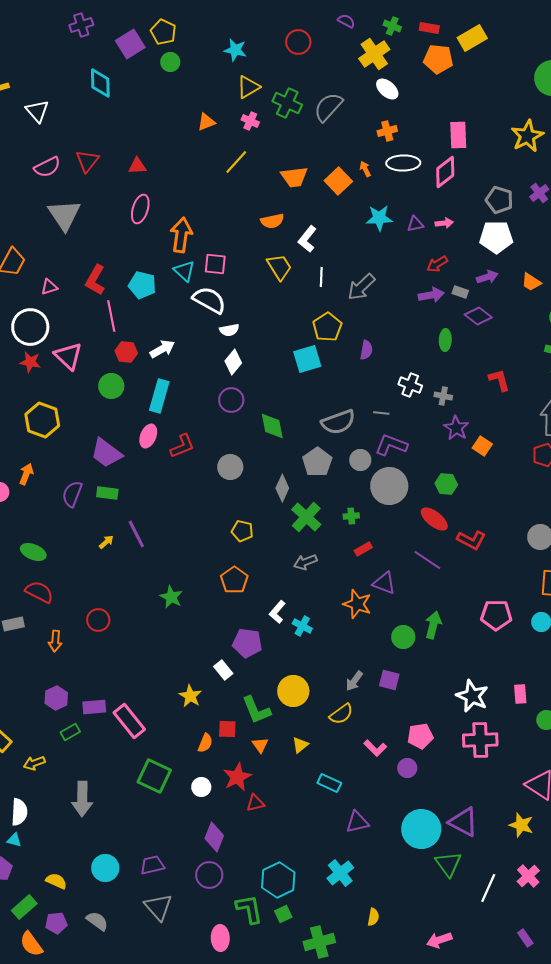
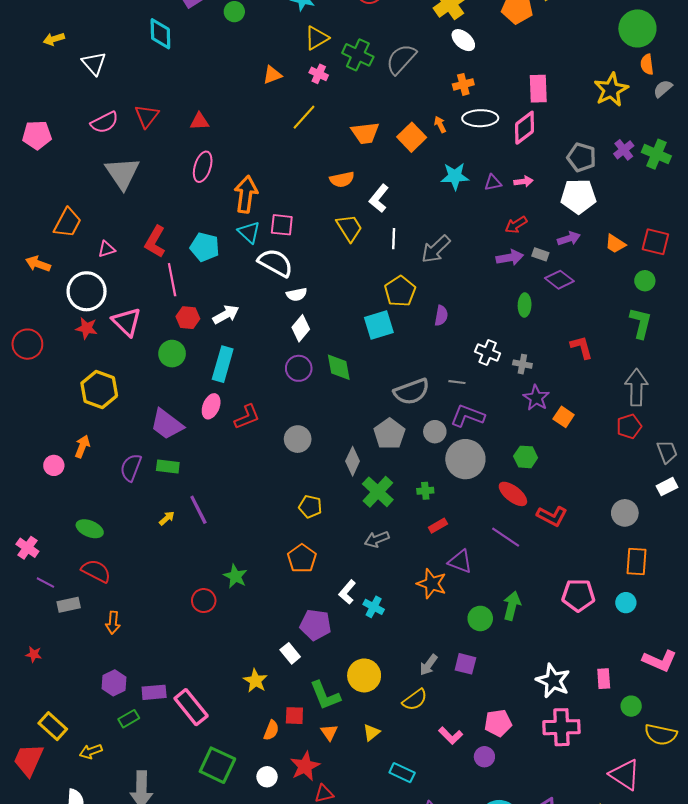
green diamond: (272, 426) -> (339, 367), moved
red circle: (98, 620) -> (204, 601), moved

